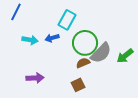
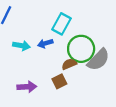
brown semicircle: (83, 63) -> (69, 64), moved
brown square: (78, 85) -> (59, 81), moved

